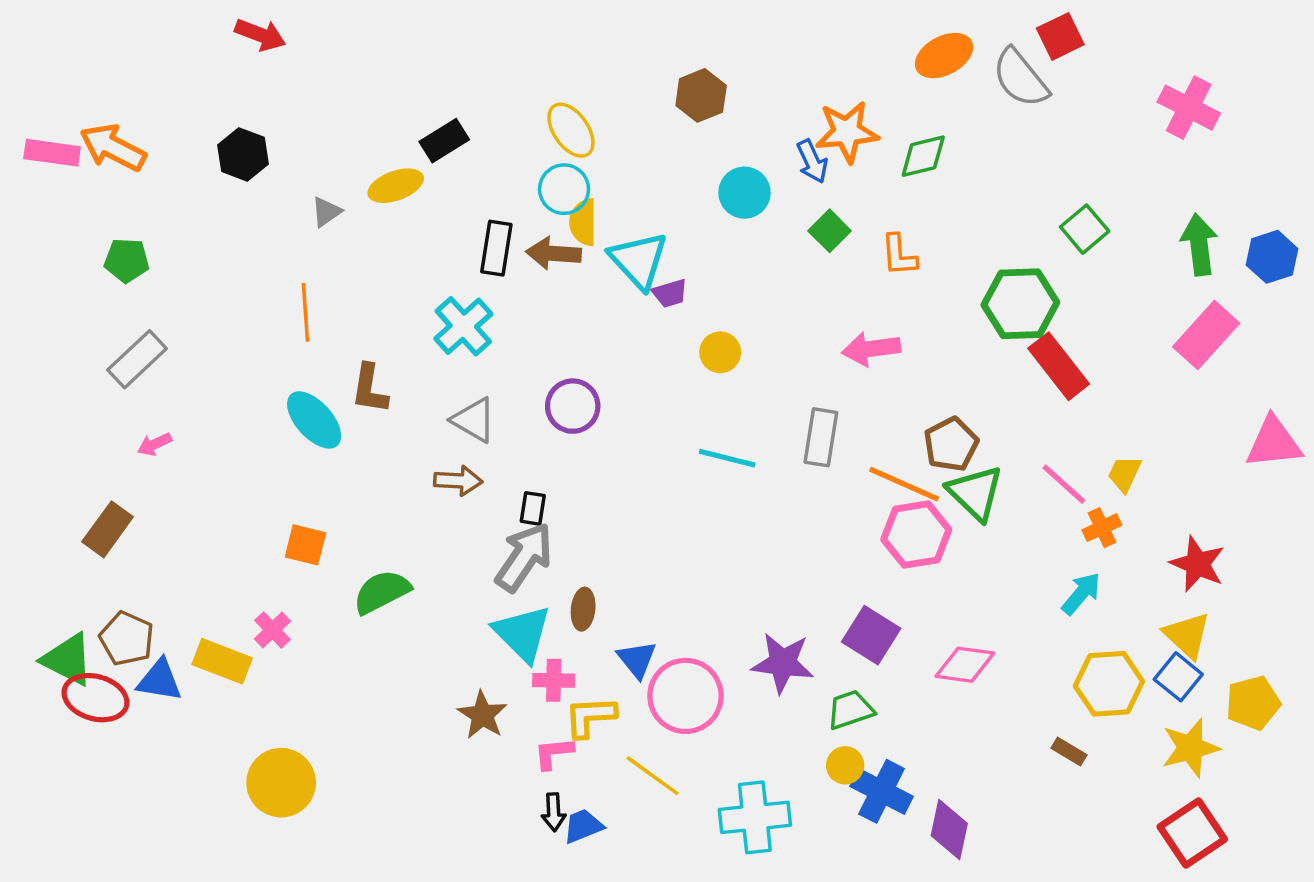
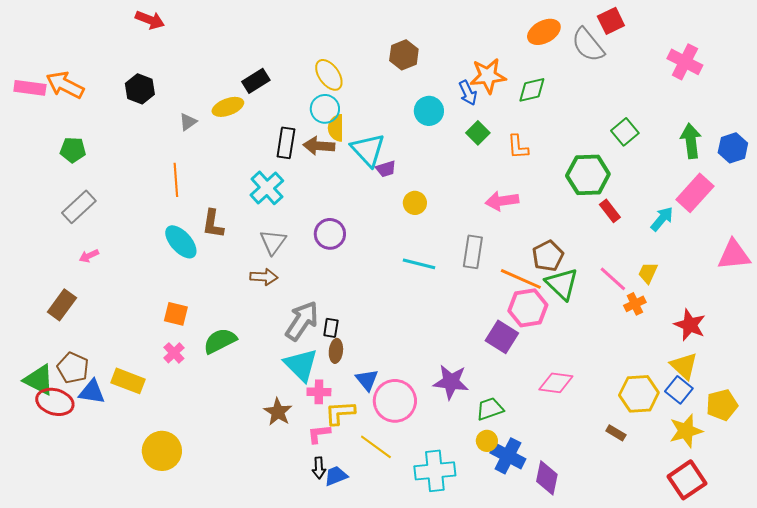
red rectangle: (1059, 366) -> (610, 211), size x0.6
gray triangle: (474, 420) -> (273, 242), turned 36
black rectangle: (533, 508) -> (331, 328), moved
cyan arrow: (1081, 594) -> (662, 219), moved
pink cross: (272, 630) -> (174, 353), moved
purple square: (871, 635) -> (502, 337), moved

